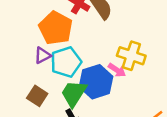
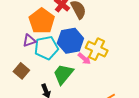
blue hexagon: (96, 82) -> (70, 41), moved
green trapezoid: (74, 93) -> (63, 74), moved

